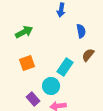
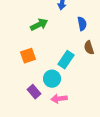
green arrow: (24, 32) -> (39, 25), moved
brown semicircle: (88, 55) -> (89, 48), turned -56

